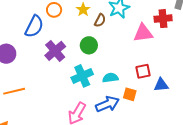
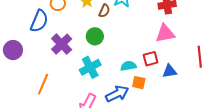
pink triangle: (143, 33) -> (165, 33), moved
cyan semicircle: (110, 78) -> (128, 66), moved
orange line: (14, 91) -> (43, 84), moved, turned -50

